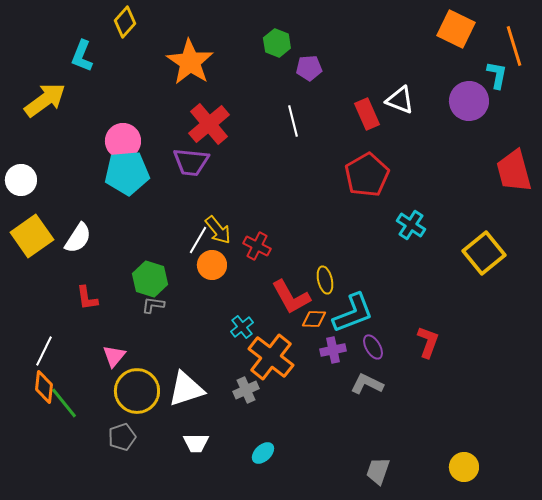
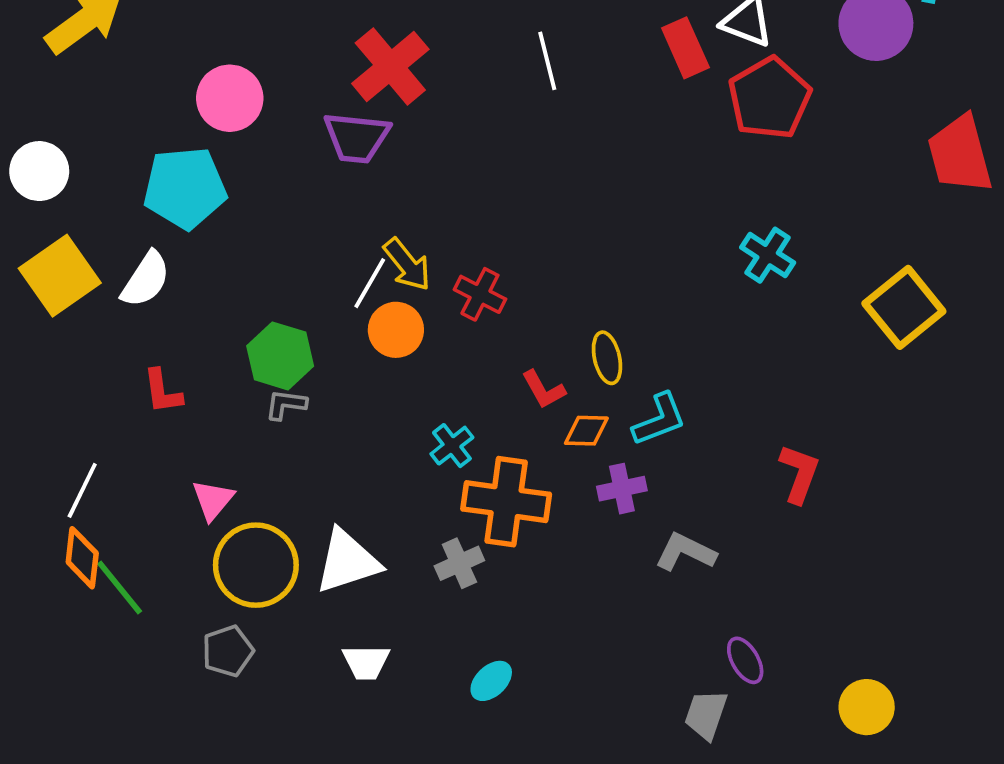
cyan pentagon: (127, 173) -> (185, 188), moved
red pentagon: (367, 175) -> (769, 98), moved
red L-shape: (291, 297) -> (543, 390), size x0.6
cyan L-shape: (353, 313) -> (659, 419), size x0.7
purple ellipse: (373, 347) -> (745, 660), moved
orange cross: (271, 357) -> (506, 502), turned -30

